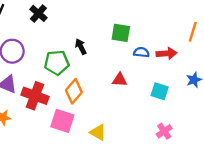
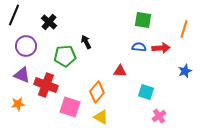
black cross: (38, 13) -> (49, 22), moved
green square: (121, 33) -> (143, 20), moved
orange diamond: (74, 91) -> (97, 92), moved
cyan square: (160, 91) -> (146, 92), moved

